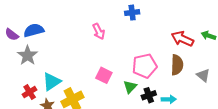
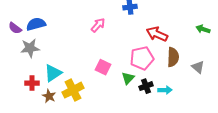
pink arrow: (99, 31) -> (98, 25), turned -112
red arrow: (182, 39) -> (157, 34), moved
gray star: (27, 55) -> (30, 48), turned 30
red cross: (30, 92) -> (32, 83), turned 32

